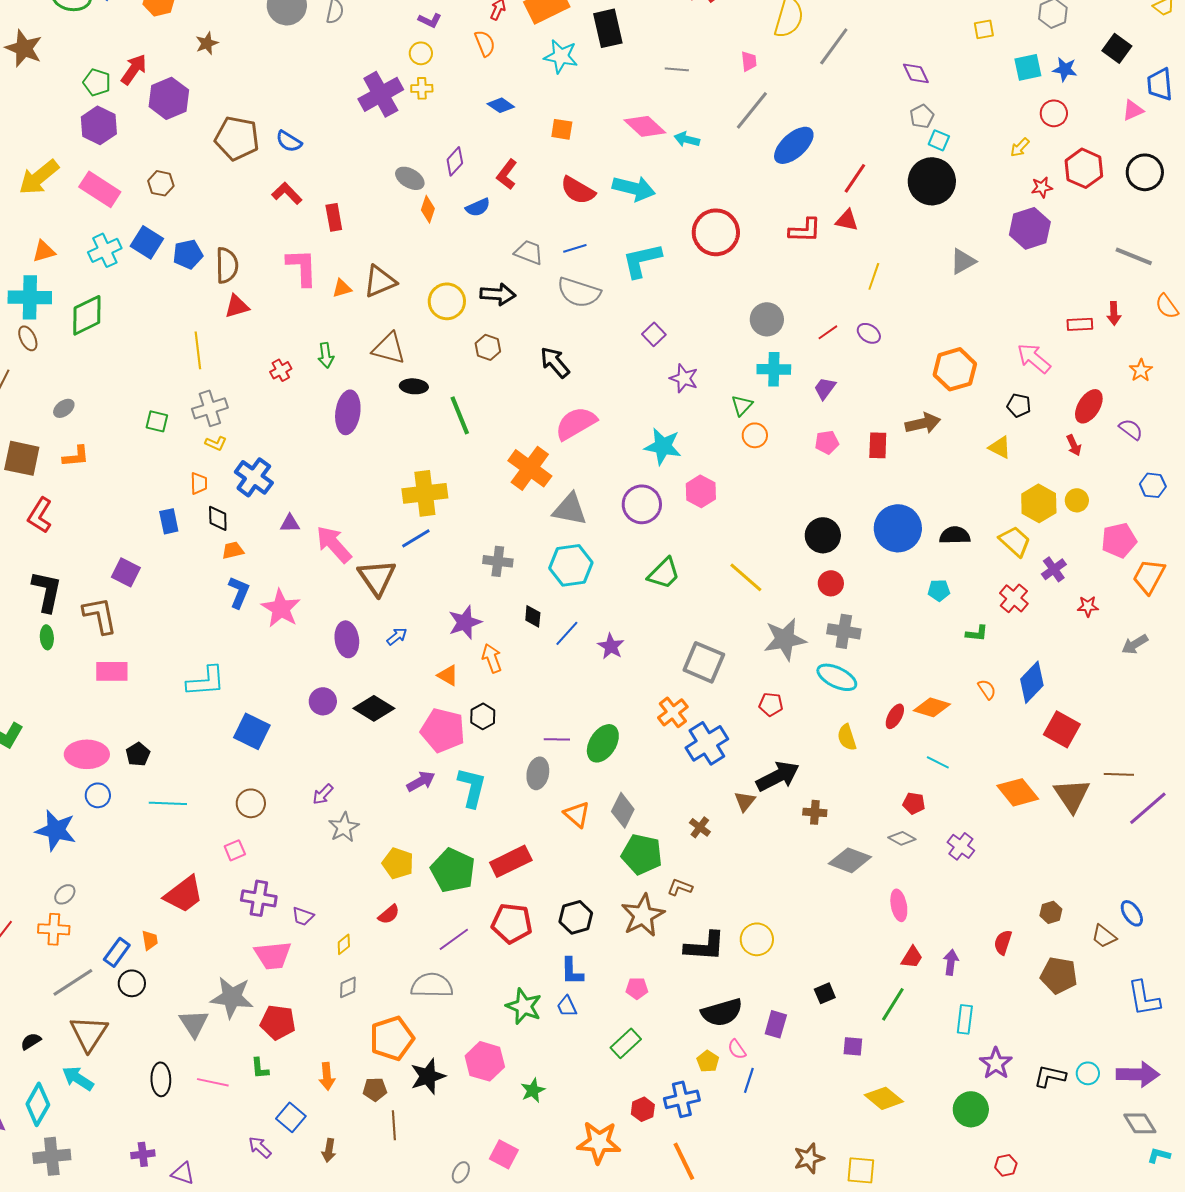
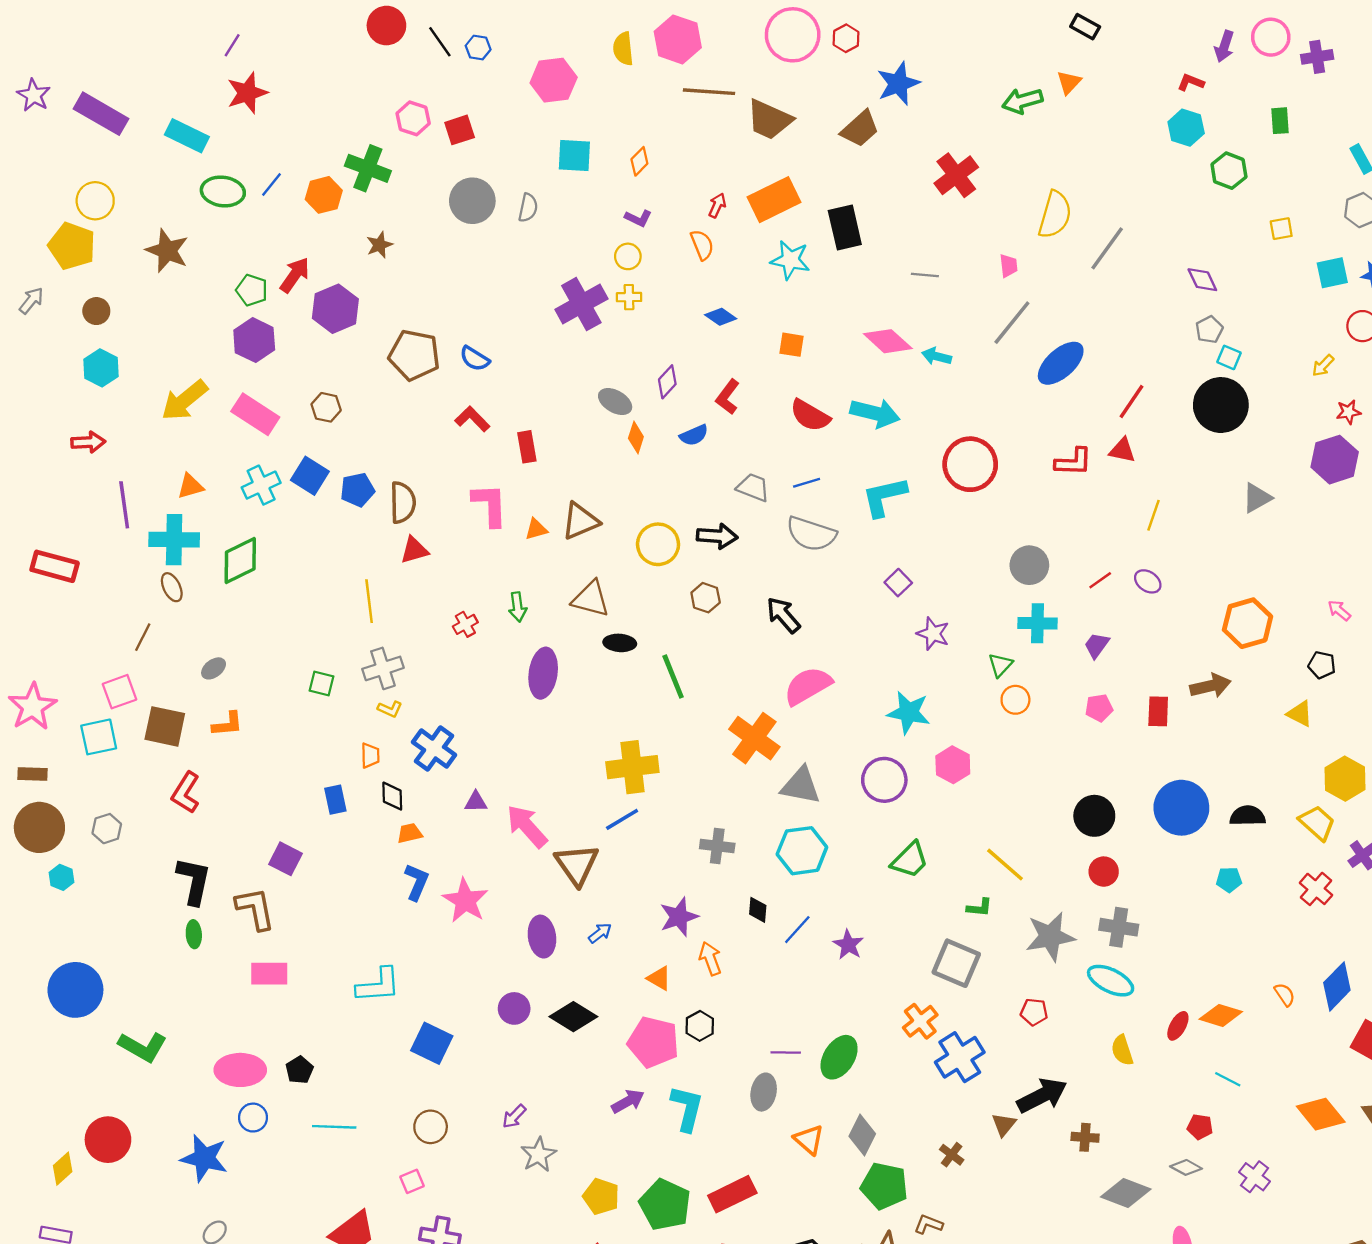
pink arrow: (1034, 358) -> (1339, 610), size x0.6
green L-shape: (977, 633) -> (979, 908), moved

